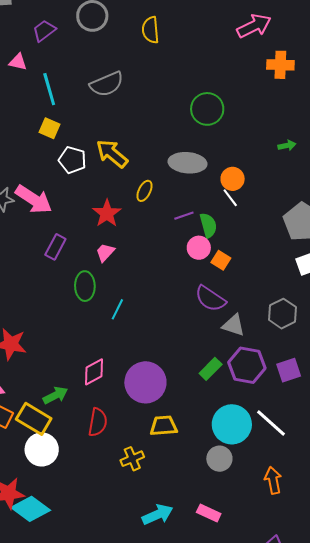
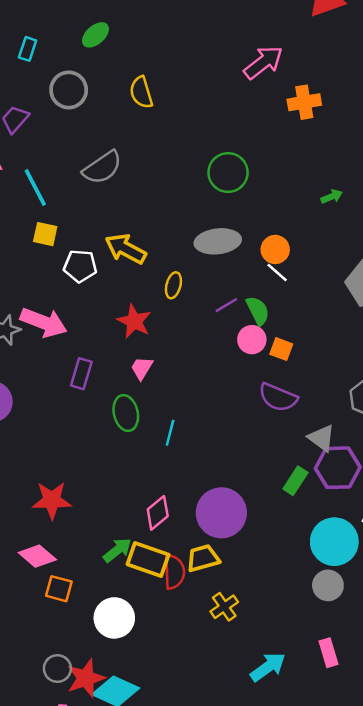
gray triangle: (234, 325) -> (322, 438), moved, turned 30
yellow rectangle: (34, 419) -> (148, 559), moved
yellow trapezoid: (164, 426) -> (203, 558), moved
pink rectangle: (209, 513) -> (328, 653), turned 60

